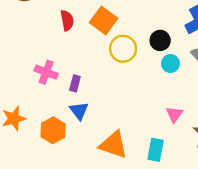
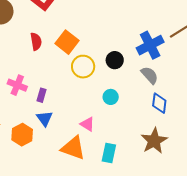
cyan circle: (170, 63) -> (111, 97), moved
pink triangle: (174, 114) -> (87, 124), moved, turned -35

